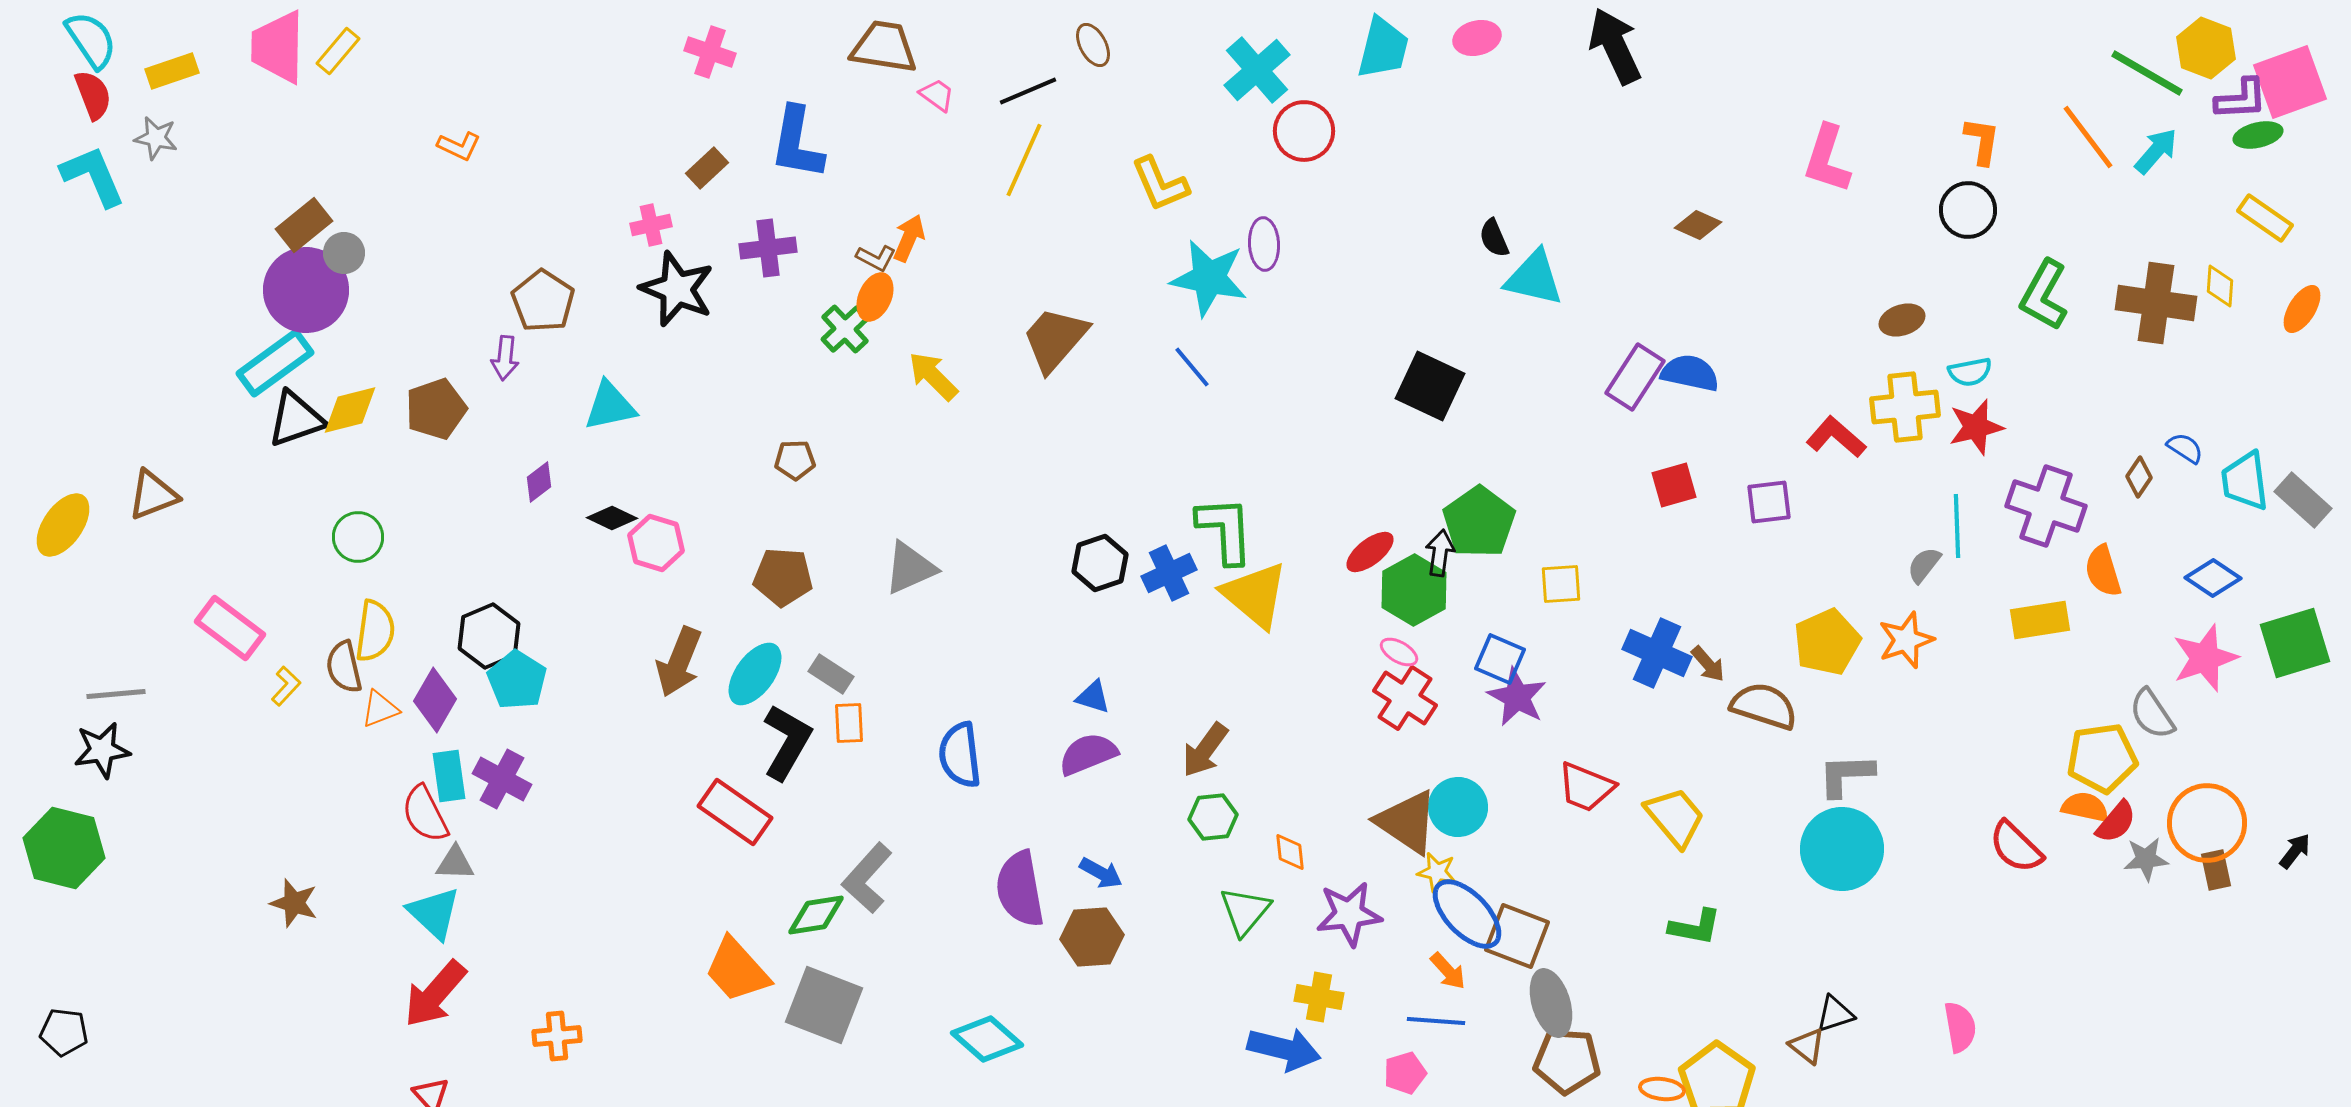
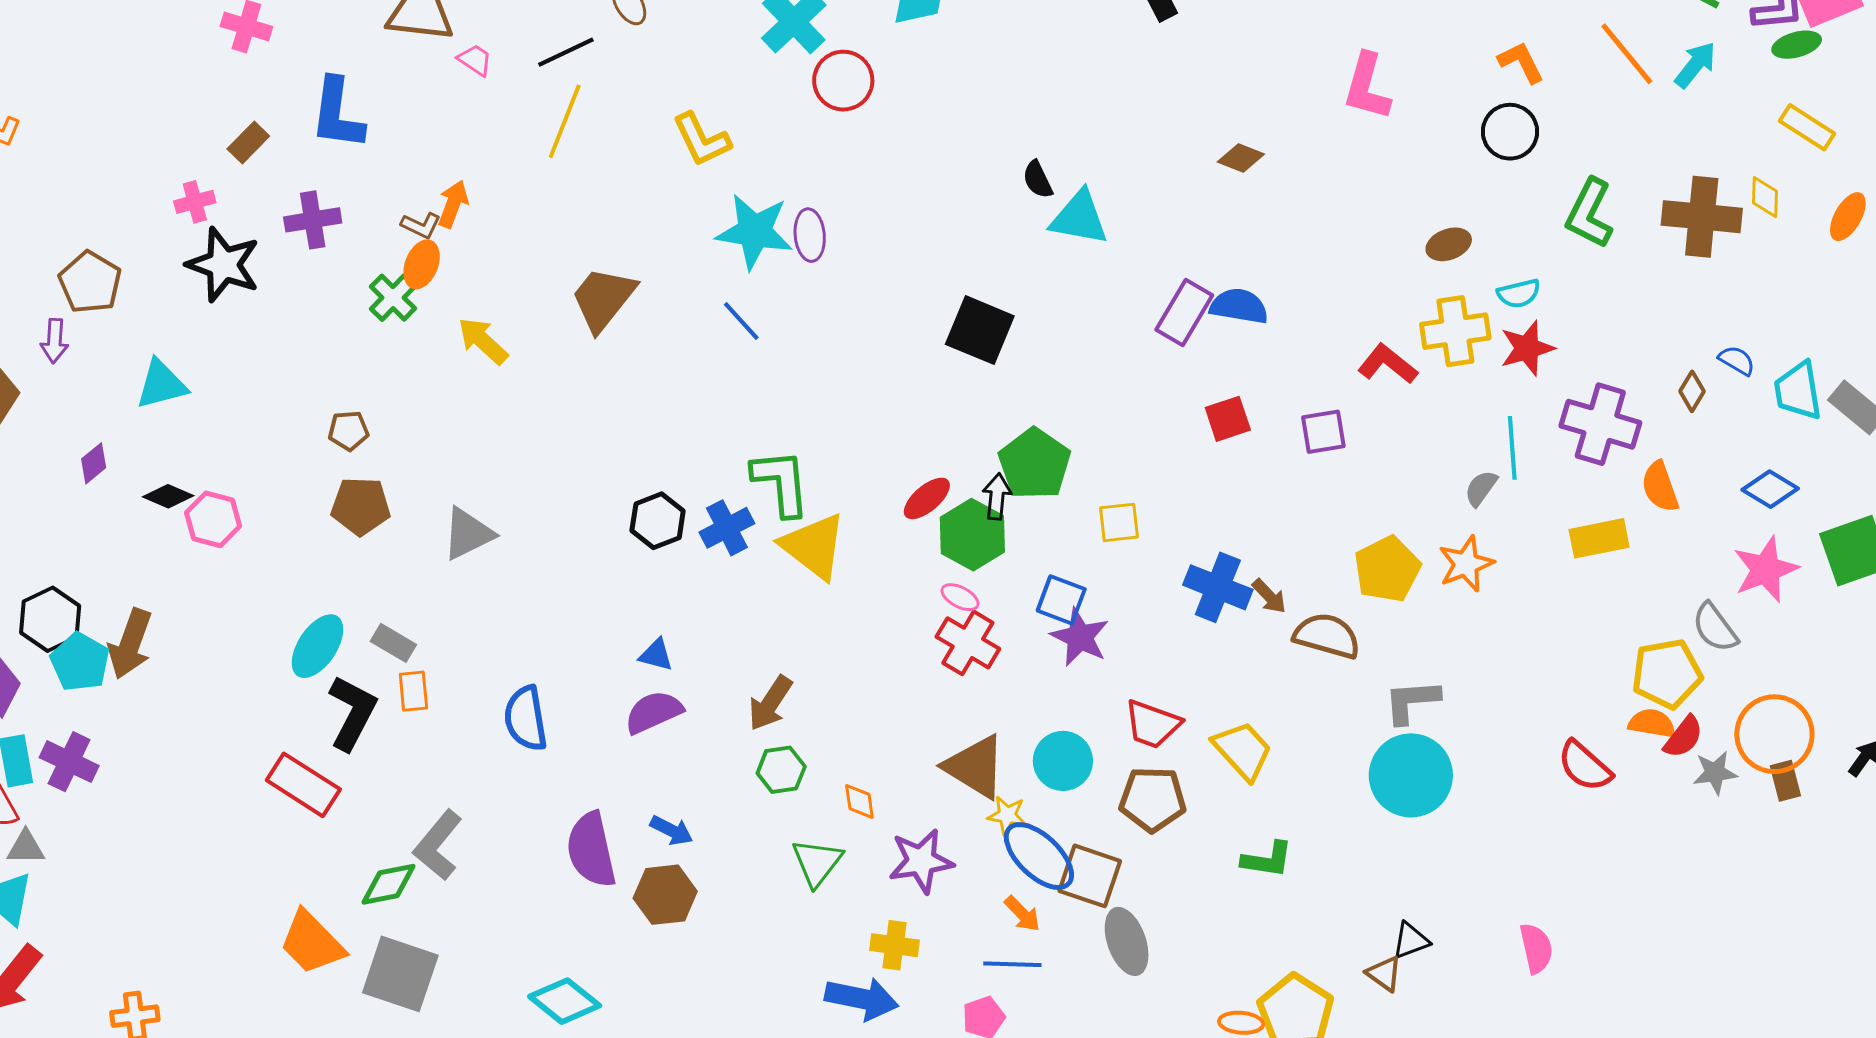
orange L-shape: (1982, 141) -> (1521, 62), turned -33
purple ellipse: (1264, 244) -> (810, 235), moved
brown pentagon: (783, 577) -> (361, 506), moved
brown arrow: (679, 662) -> (130, 644), moved
cyan circle: (1458, 807) -> (1063, 761), moved
brown pentagon: (1567, 1061) -> (1153, 799), moved

